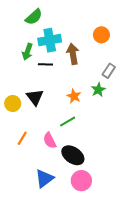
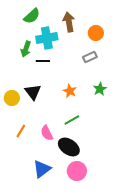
brown arrow: (73, 54) -> (69, 22), moved
gray rectangle: (109, 71) -> (90, 57), moved, turned 32
green star: (98, 90) -> (100, 89), moved
green line: (68, 121) -> (72, 120), moved

